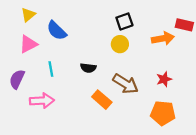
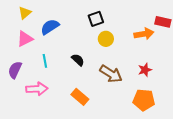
black square: (124, 21) -> (96, 19), moved
blue semicircle: (57, 31) -> (50, 27), turned 102
black semicircle: (88, 68) -> (78, 60), turned -144
orange rectangle: (102, 100) -> (80, 97), moved

